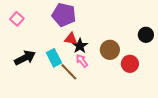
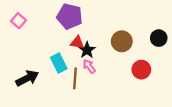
brown circle: (110, 50) -> (122, 41), moved
black arrow: (25, 58) -> (27, 78), moved
brown line: (69, 72) -> (75, 78), turned 48

